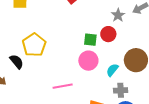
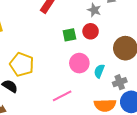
green square: (90, 40) -> (69, 35), moved
cyan semicircle: (112, 70) -> (99, 71), moved

